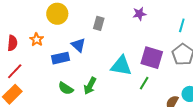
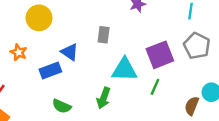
gray rectangle: (99, 23) -> (104, 35), moved
purple square: (152, 58) -> (160, 55), turned -30
green arrow: (90, 86) -> (104, 98), moved

